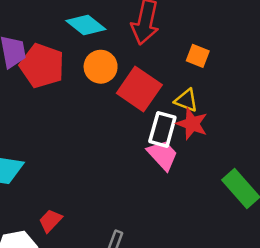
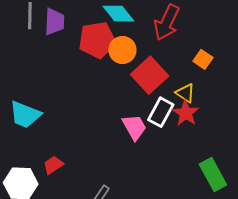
red pentagon: (42, 66) -> (97, 40), moved, turned 30
pink trapezoid: (163, 155) -> (134, 127), moved

